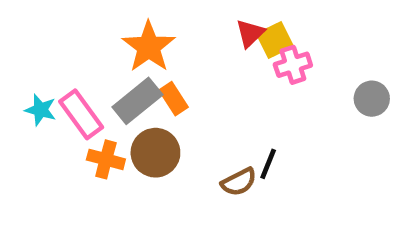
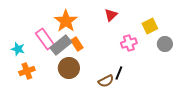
yellow square: (275, 40) -> (150, 26), moved
pink cross: (293, 65) -> (129, 43), moved
pink rectangle: (81, 114) -> (45, 39), moved
orange cross: (106, 159) -> (27, 71), moved, turned -35

